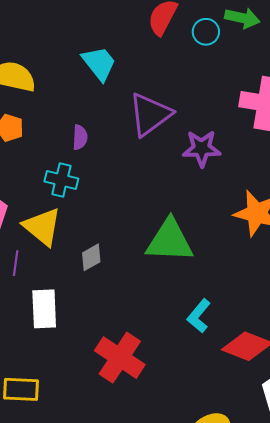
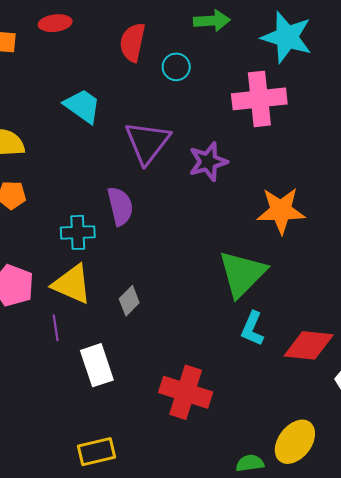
cyan circle: (206, 32) -> (176, 67), moved
purple semicircle: (80, 137) -> (120, 206), moved, size x1.5
green triangle: (170, 241) -> (242, 274), moved, turned -32

